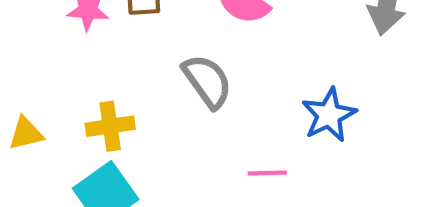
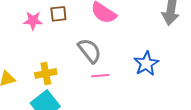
pink line: (267, 173) -> (100, 76), moved

